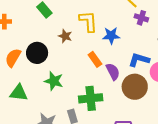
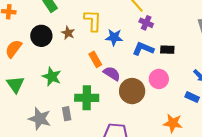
black circle: (37, 53) -> (41, 36), moved
blue L-shape: (139, 60) -> (143, 49), moved
purple semicircle: (113, 72) -> (112, 73), turned -36
green triangle: (19, 93) -> (15, 84), turned 42

